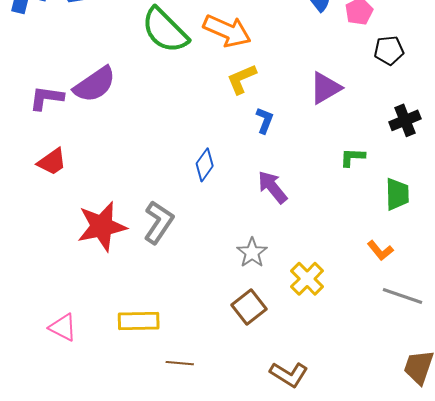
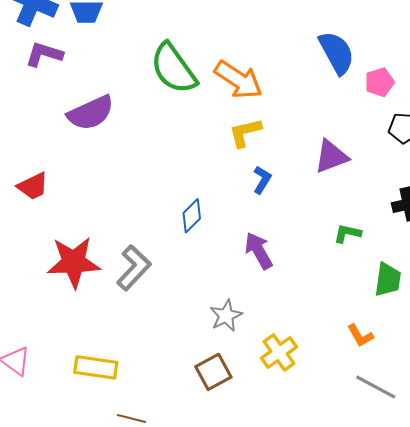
purple L-shape: (46, 98) -> (44, 54), moved

